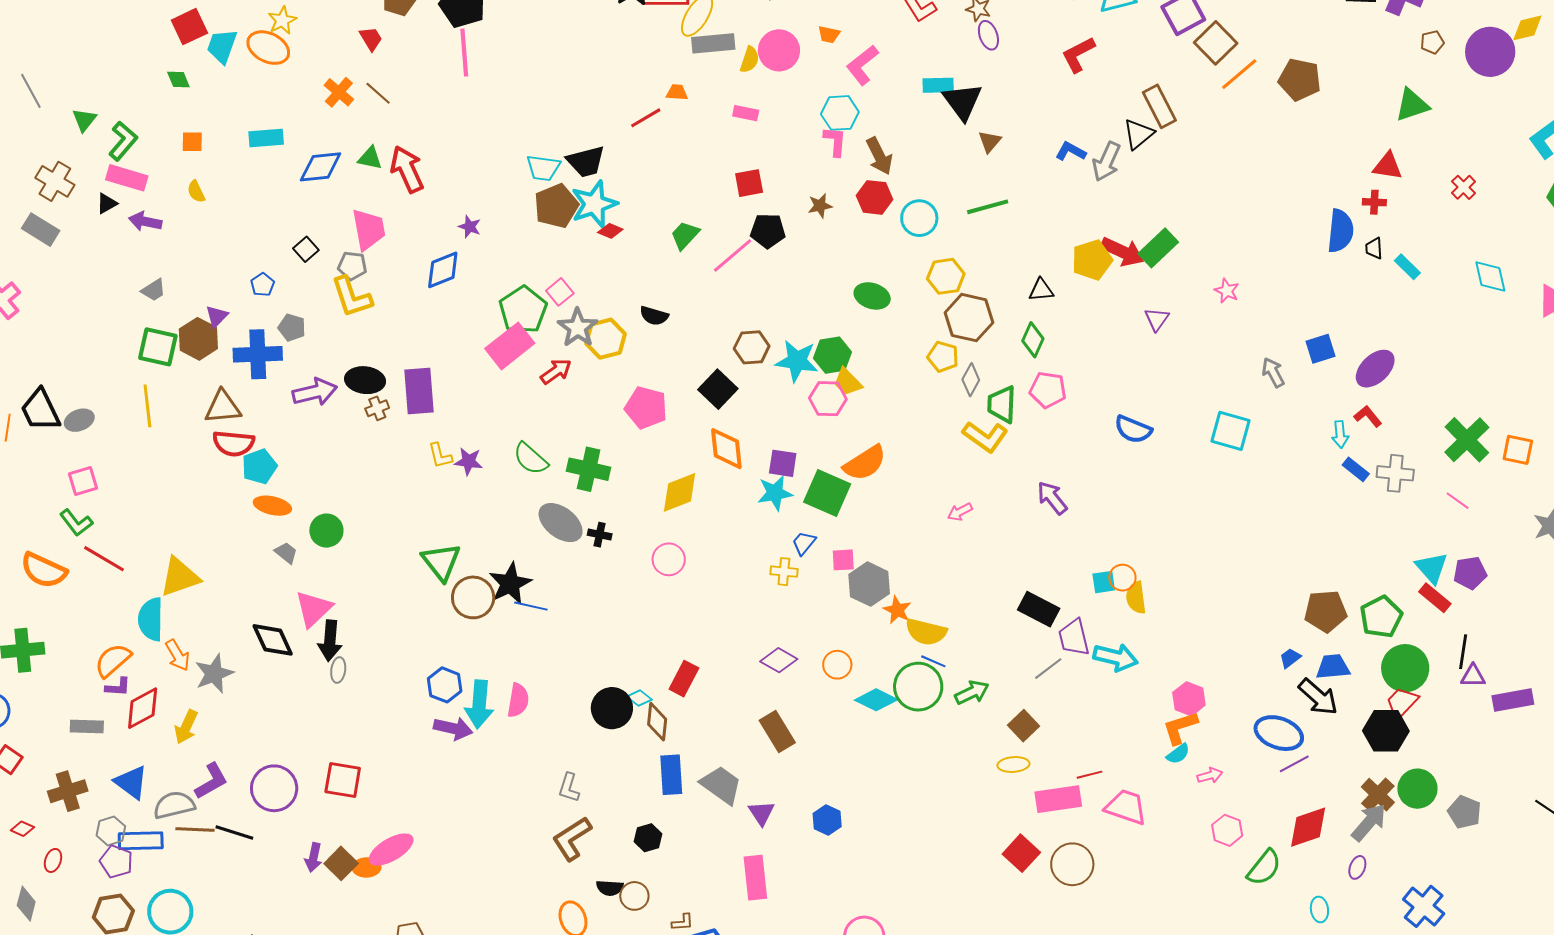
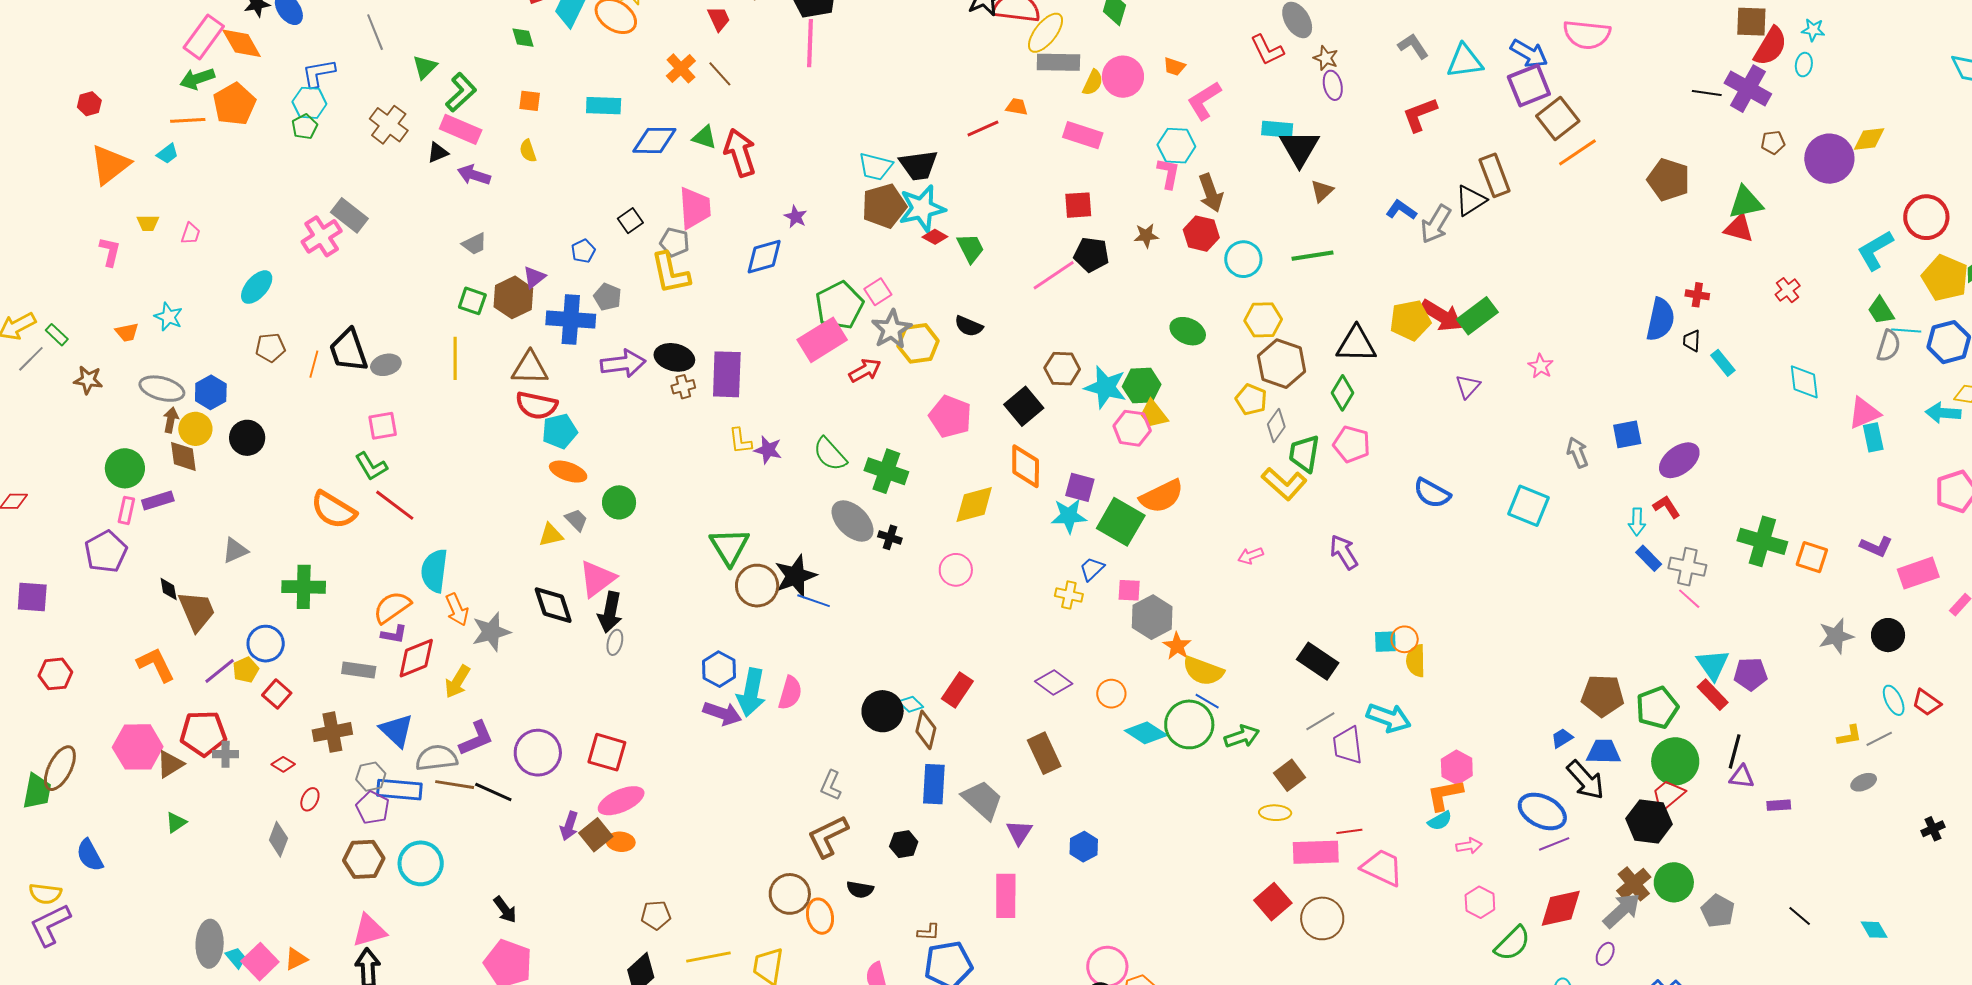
brown pentagon: (1300, 80) -> (1669, 180), moved
pink rectangle: (746, 113) -> (1083, 135), size x1.5
red triangle: (1388, 166) -> (1739, 228), moved
gray rectangle: (41, 230) -> (349, 215), moved
green trapezoid: (685, 235) -> (971, 248), moved, turned 104
black triangle: (1041, 290) -> (1356, 344), size x1.6
green square: (158, 347) -> (472, 301), size x0.7
green cross: (1467, 440) -> (1762, 541), turned -36
pink line: (1458, 501) -> (1689, 599), moved
yellow triangle: (180, 577) -> (551, 535), moved, size x0.6
purple trapezoid: (1074, 637) -> (1348, 745), moved
purple rectangle: (1513, 700) -> (1779, 805), size x0.6
pink ellipse: (391, 849) -> (621, 801), moved
brown circle: (634, 896) -> (790, 894), moved, size x1.4

